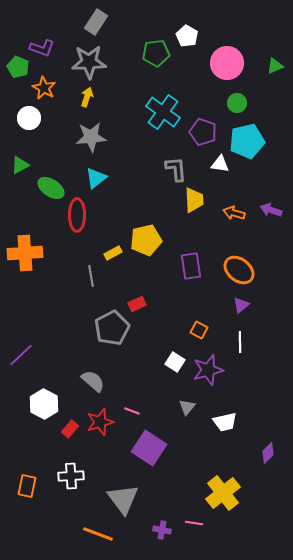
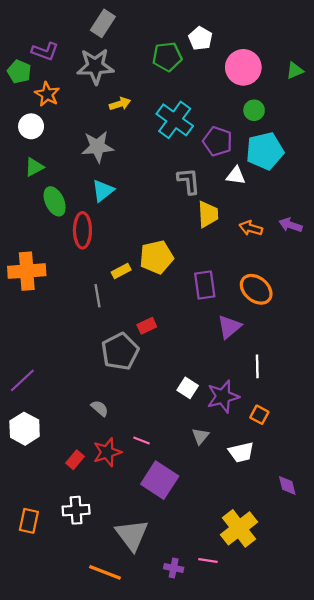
yellow arrow: (87, 97) -> (120, 104), moved, turned 54
green triangle: (20, 165) -> (34, 167), moved
green ellipse: (51, 188) -> (55, 201), turned 32
purple triangle: (241, 305) -> (229, 327), moved, size x1.4
orange square: (199, 330) -> (259, 415), moved
gray semicircle: (93, 381) -> (100, 408), size x0.7
white hexagon: (44, 404) -> (25, 429), moved
purple diamond: (268, 453) -> (287, 485), turned -60

